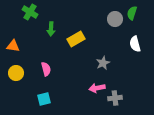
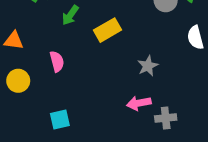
green arrow: (51, 29) -> (70, 15), turned 32
pink semicircle: (46, 69) -> (57, 61), moved

